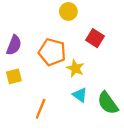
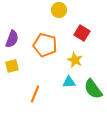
yellow star: (75, 68) -> (75, 60), moved
cyan triangle: (80, 95) -> (69, 82), turned -40

